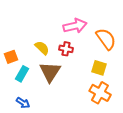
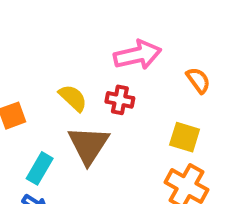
orange semicircle: (106, 39) -> (198, 80), size x0.6
cyan rectangle: (22, 74) -> (40, 168), moved

